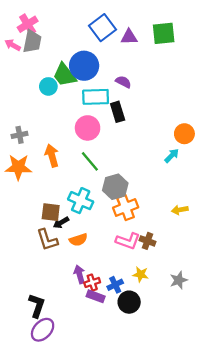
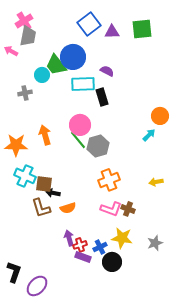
pink arrow: (13, 45) -> (11, 51), moved
pink circle: (88, 128) -> (80, 125), moved
gray cross: (20, 135) -> (25, 93), moved
gray hexagon: (115, 187) -> (98, 146), moved
cyan cross: (81, 201) -> (25, 176), moved
black arrow: (61, 223) -> (53, 193), turned 40
yellow star: (141, 274) -> (122, 238), size x1.5
black L-shape: (37, 306) -> (14, 272), moved

